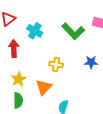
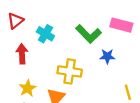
blue star: (91, 62) -> (107, 56), moved
yellow cross: (56, 65) -> (70, 71), size x1.5

